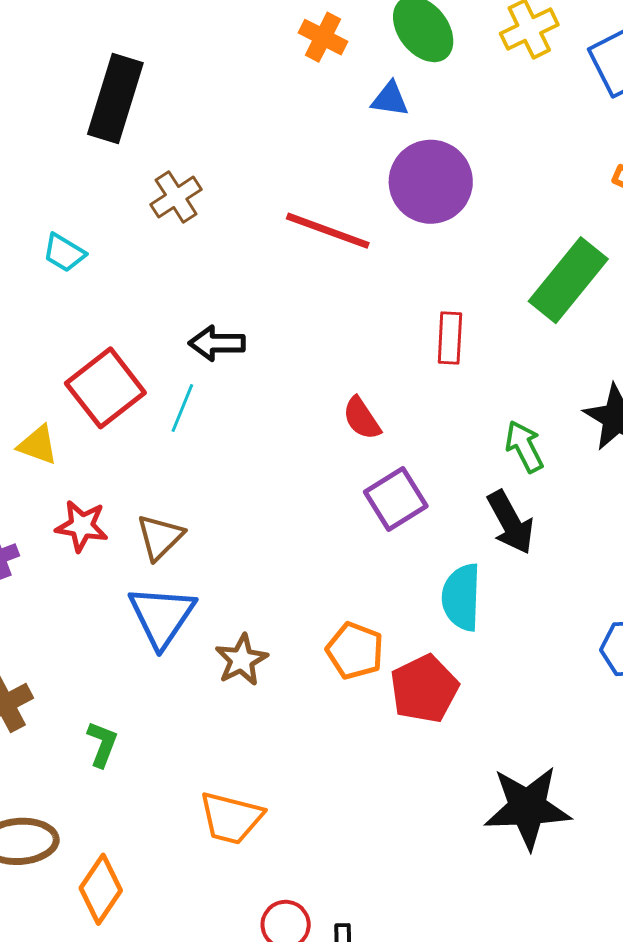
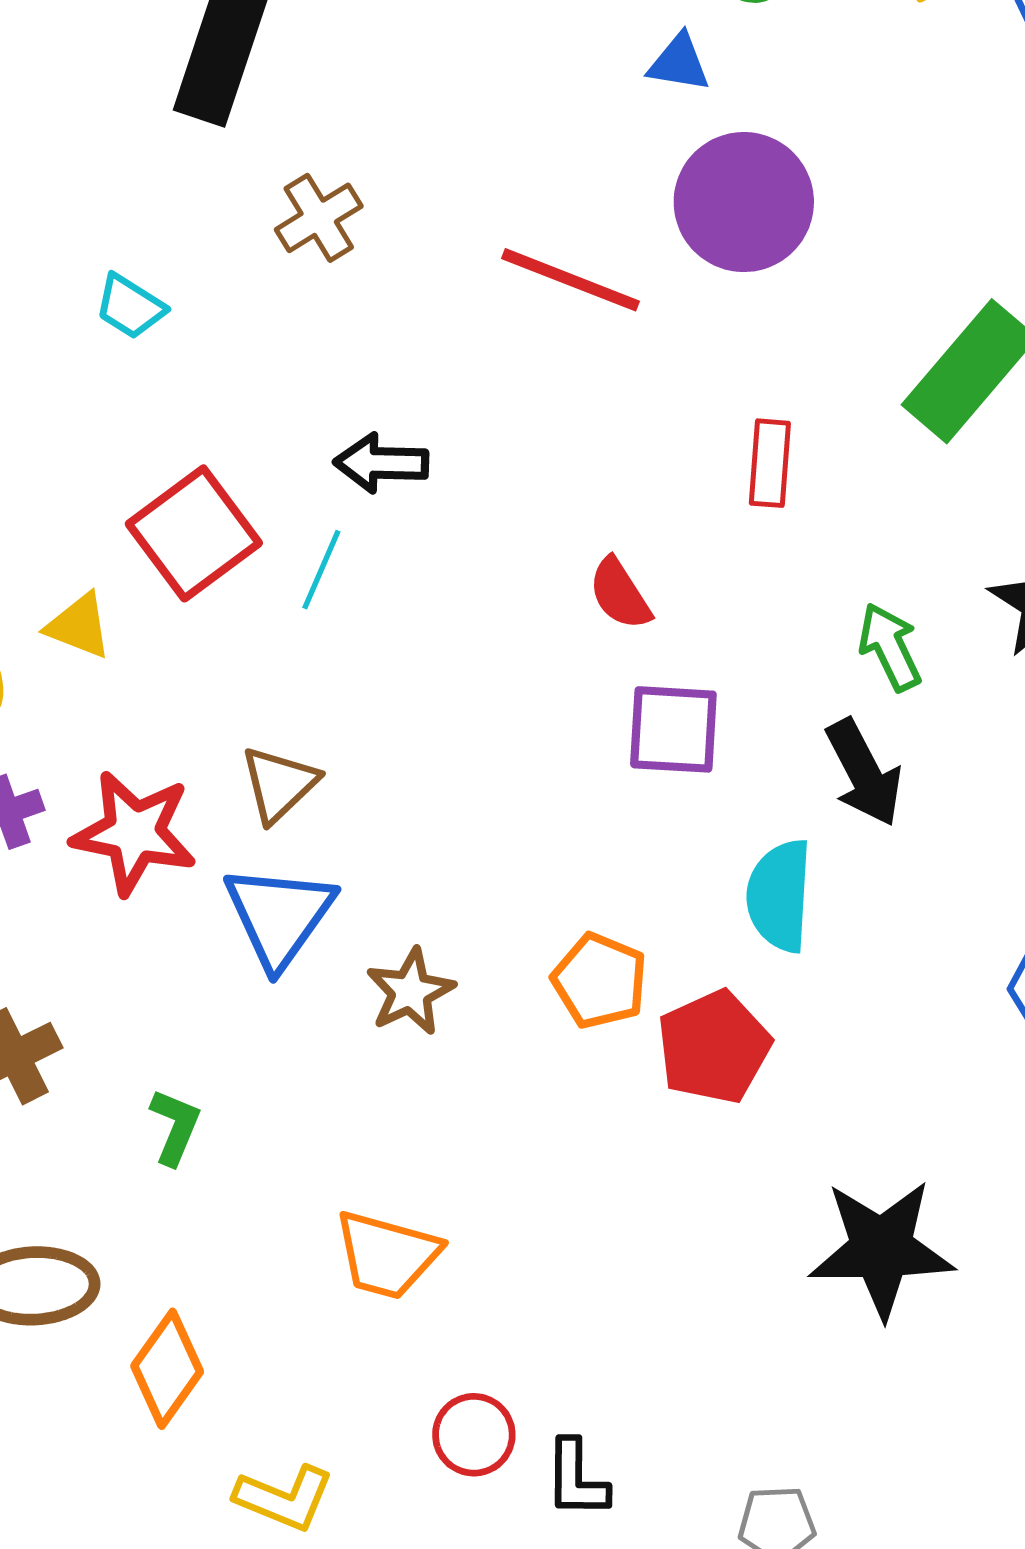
purple square: (396, 499) -> (673, 729), turned 34
red star: (82, 526) -> (134, 833), moved, size x1.4

